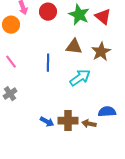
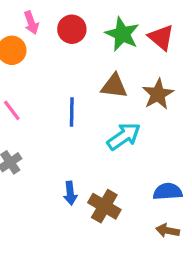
brown cross: (68, 121) -> (104, 206), turned 30
blue arrow: (47, 122) -> (70, 193), moved, turned 56
brown arrow: (89, 124) -> (168, 230), moved

